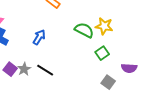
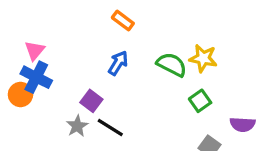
blue arrow: (39, 37) -> (118, 63), moved
purple square: (10, 69) -> (91, 101), moved

